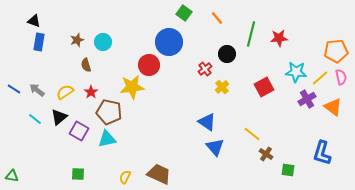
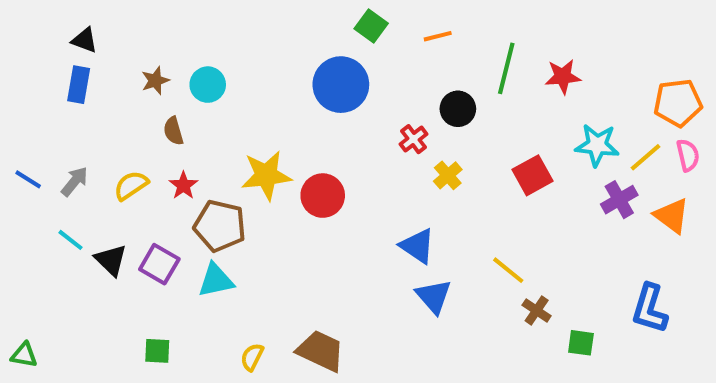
orange line: (217, 18) -> (438, 36), turned -64
black triangle: (34, 21) -> (85, 40), moved
red circle: (149, 65) -> (323, 196), moved
gray arrow: (37, 90) -> (75, 181), turned 91
black triangle: (59, 117) -> (111, 260), moved, turned -36

